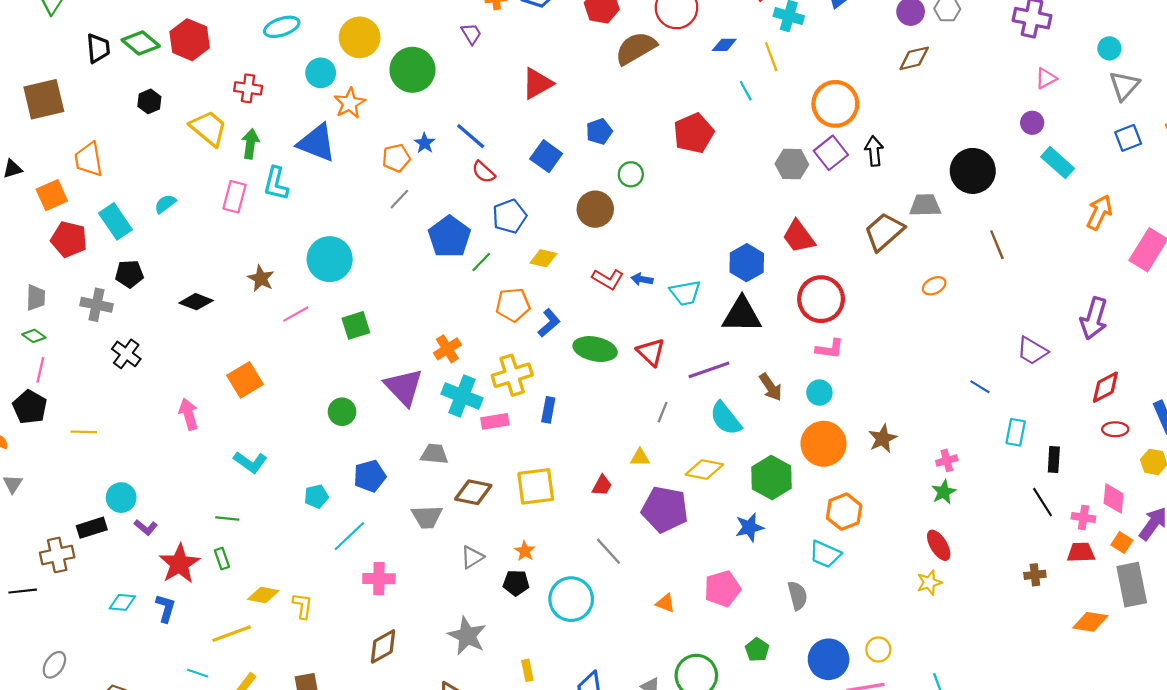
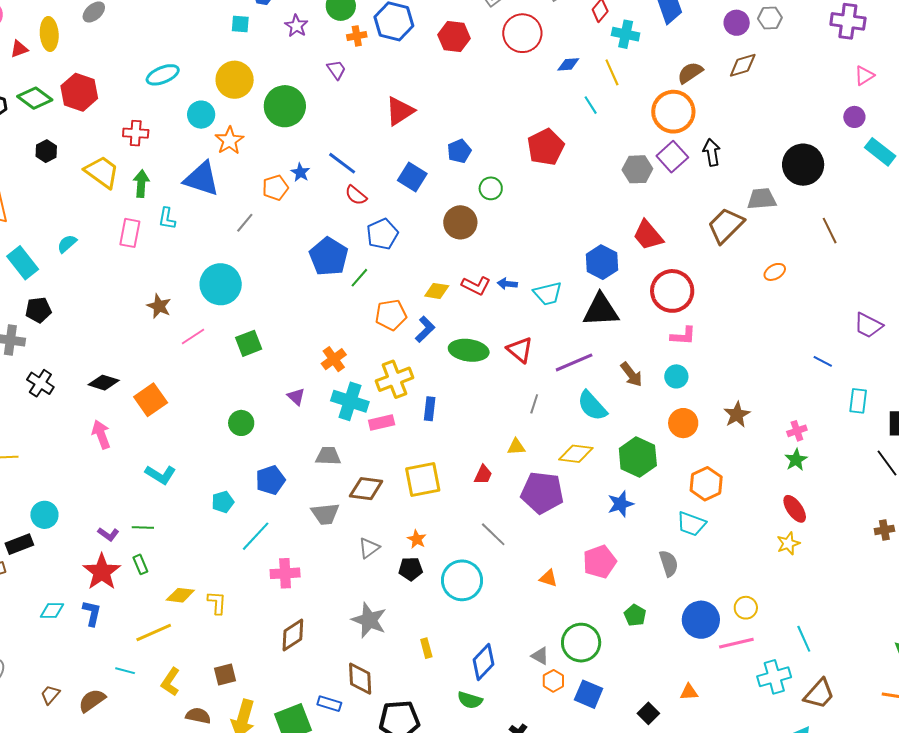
brown semicircle: (636, 48) -> (690, 73), moved, size x0.7
cyan L-shape: (276, 184) -> (167, 218), size x0.7
gray line: (399, 199) -> (245, 223), moved
yellow diamond: (543, 258) -> (437, 291), moved
black diamond: (196, 302) -> (104, 383), moved
purple triangle: (404, 387) -> (296, 397), size x0.5
orange circle: (824, 444) -> (683, 423), size x0.7
purple L-shape: (146, 527) -> (108, 534), moved

